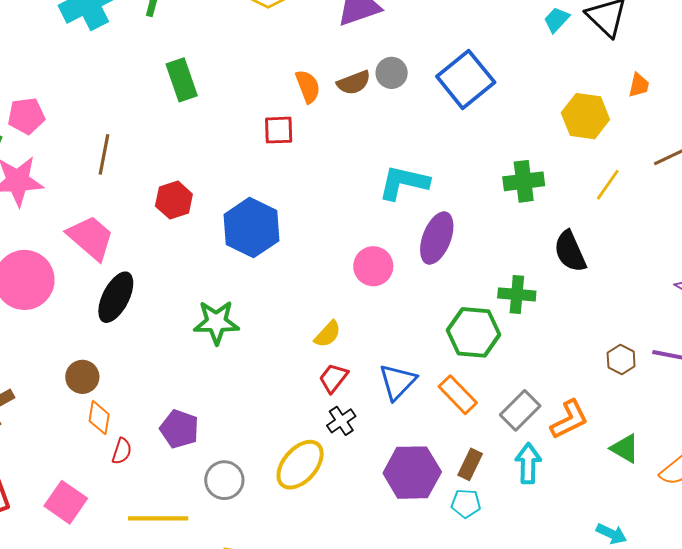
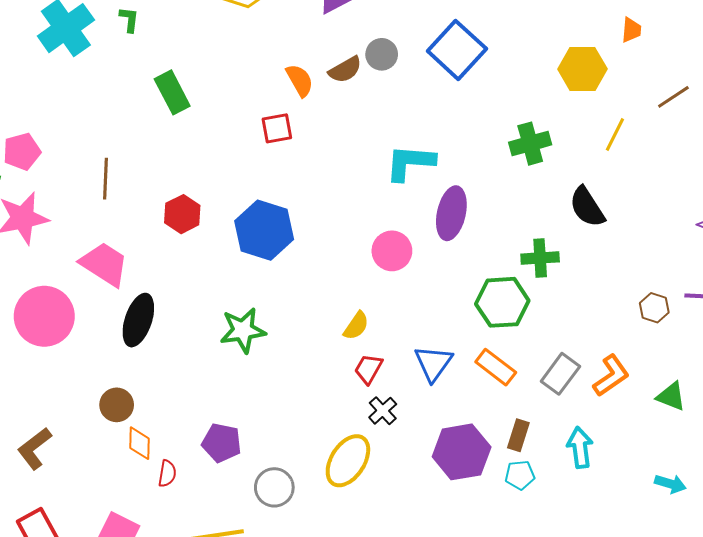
cyan arrow: (528, 463) -> (580, 448), moved

